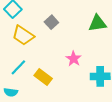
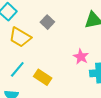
pink star: (74, 59) -> (81, 57), moved

